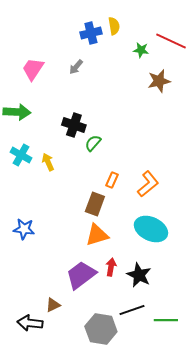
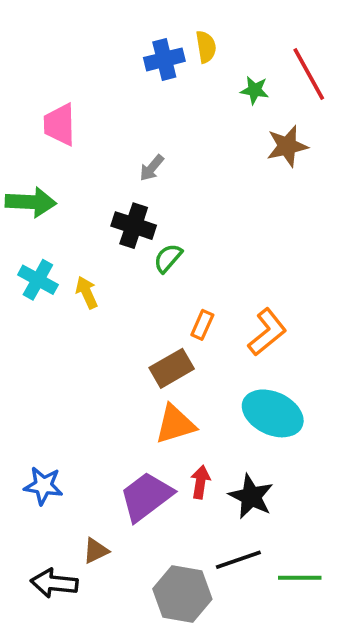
red line: (171, 41) -> (309, 74), turned 36
gray arrow: (76, 67) -> (152, 168), moved
pink trapezoid: (33, 69) -> (60, 124), turned -35
brown rectangle: (95, 204) -> (172, 368), turned 40
blue star: (24, 229) -> (43, 486), moved

